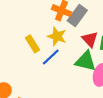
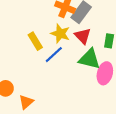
red triangle: (90, 39) -> (83, 36), moved

